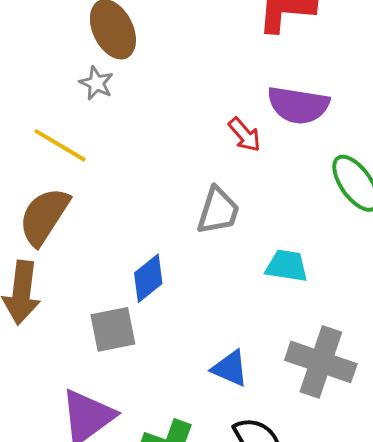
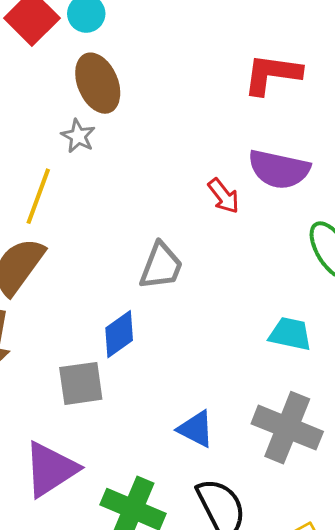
yellow line: (60, 145) -> (38, 196), turned 76
gray trapezoid: (218, 211) -> (161, 266), moved
cyan trapezoid: (287, 266) -> (290, 334), moved

